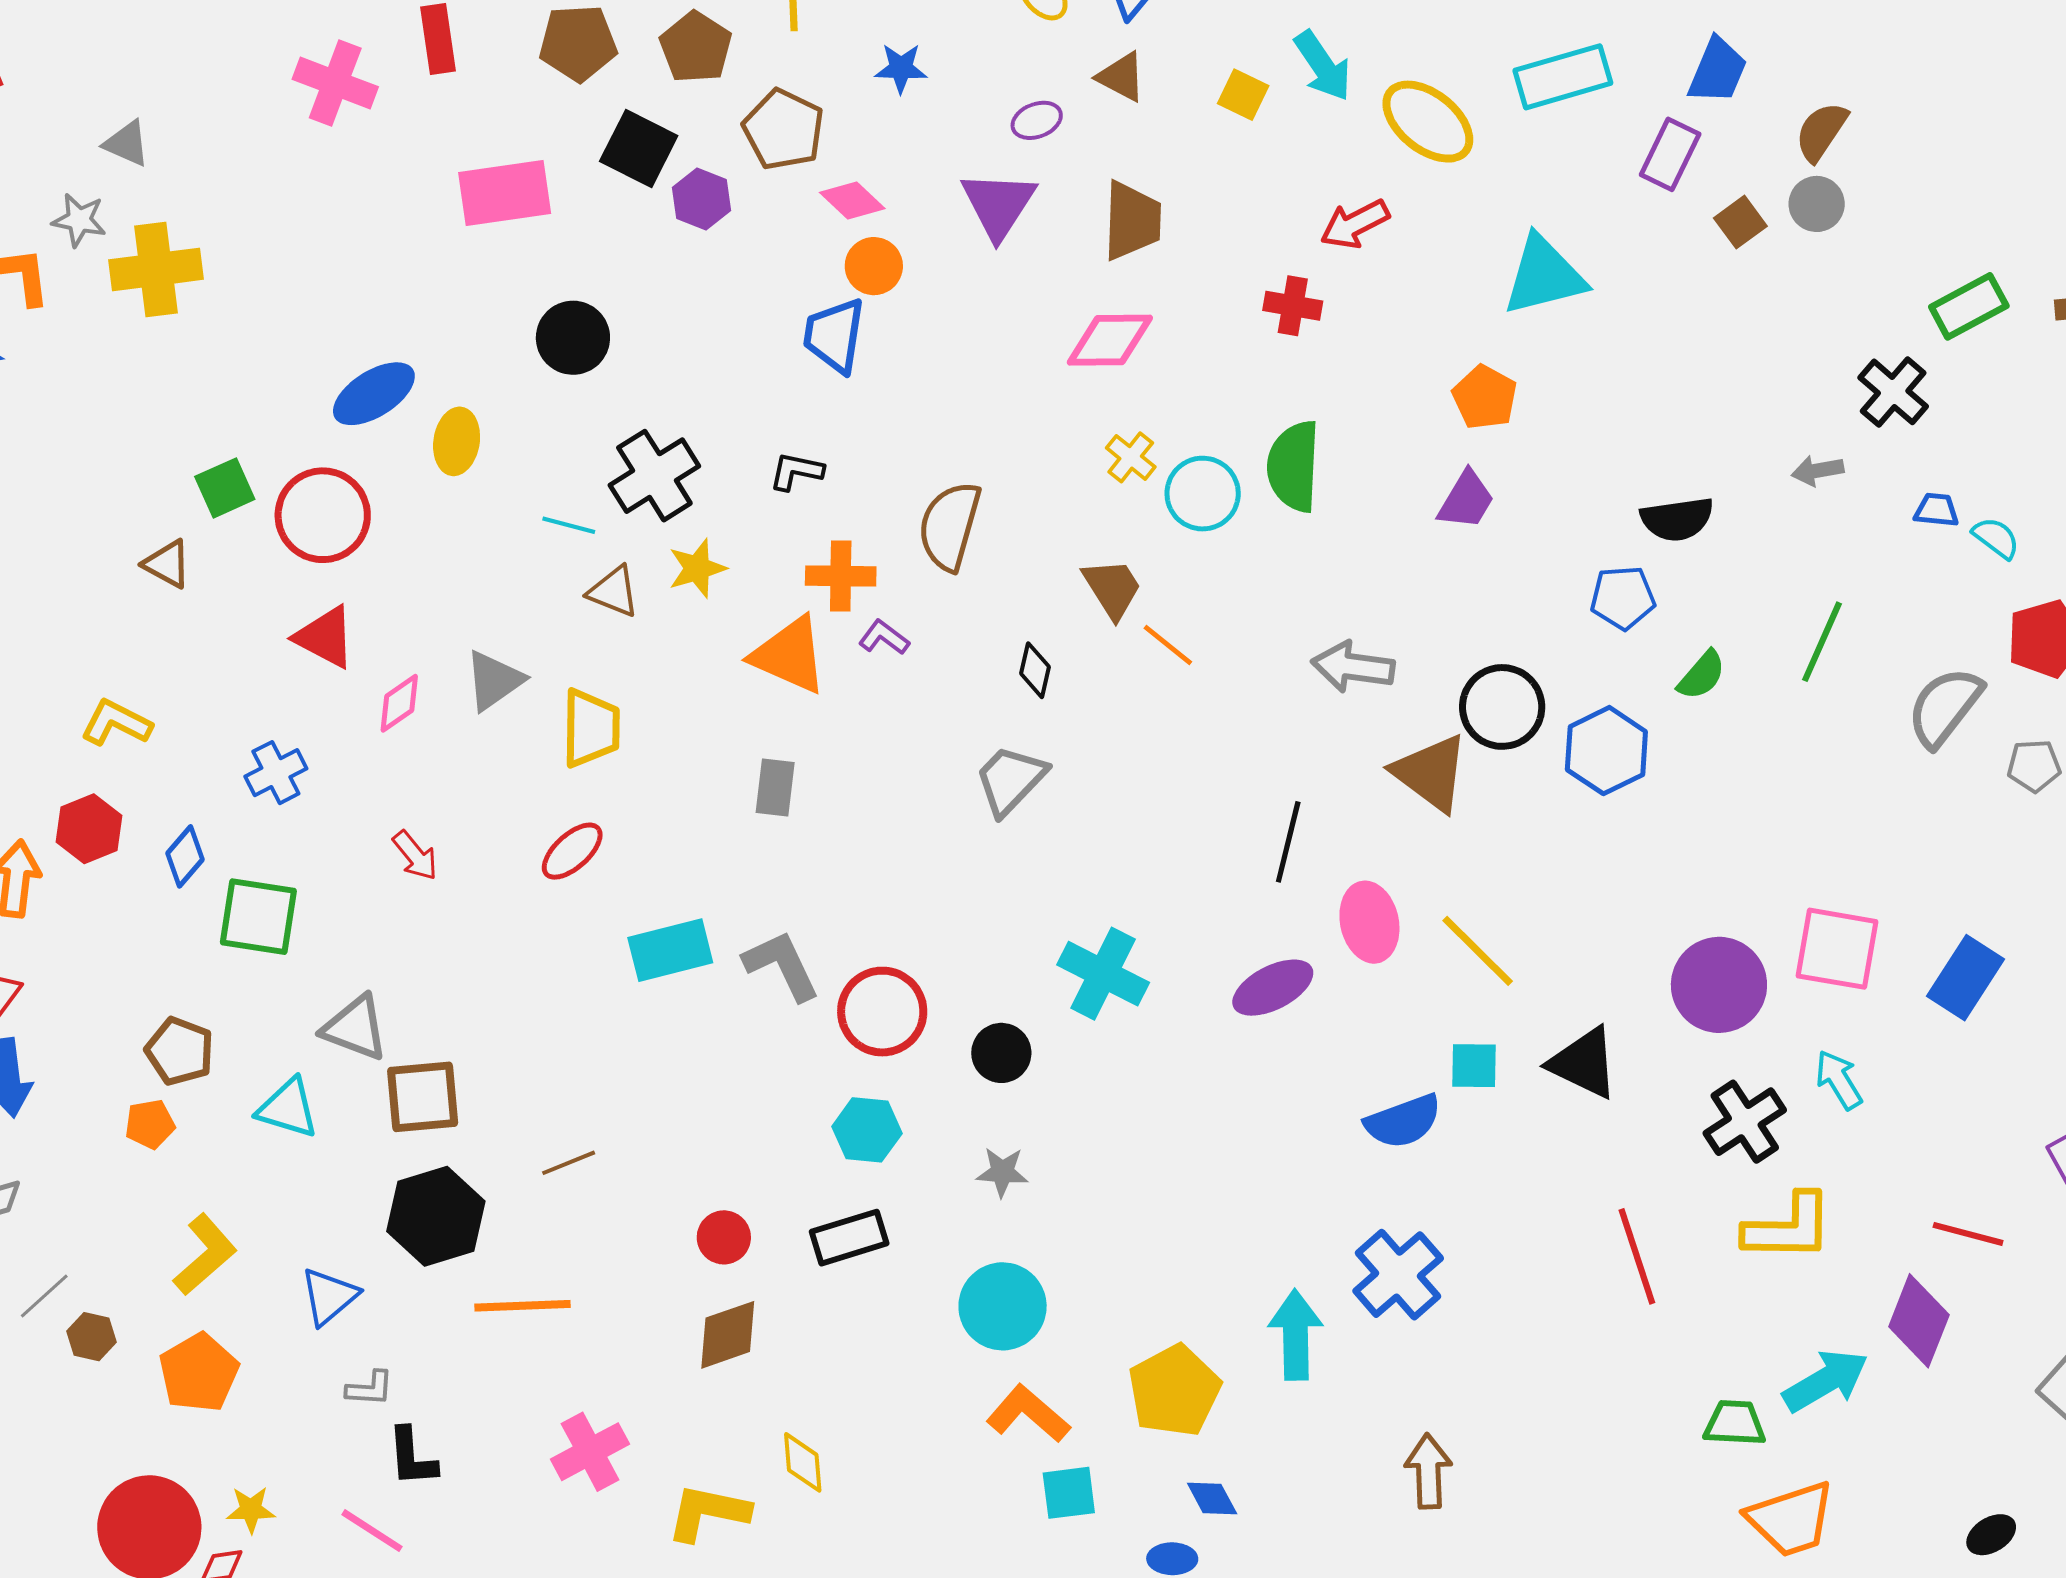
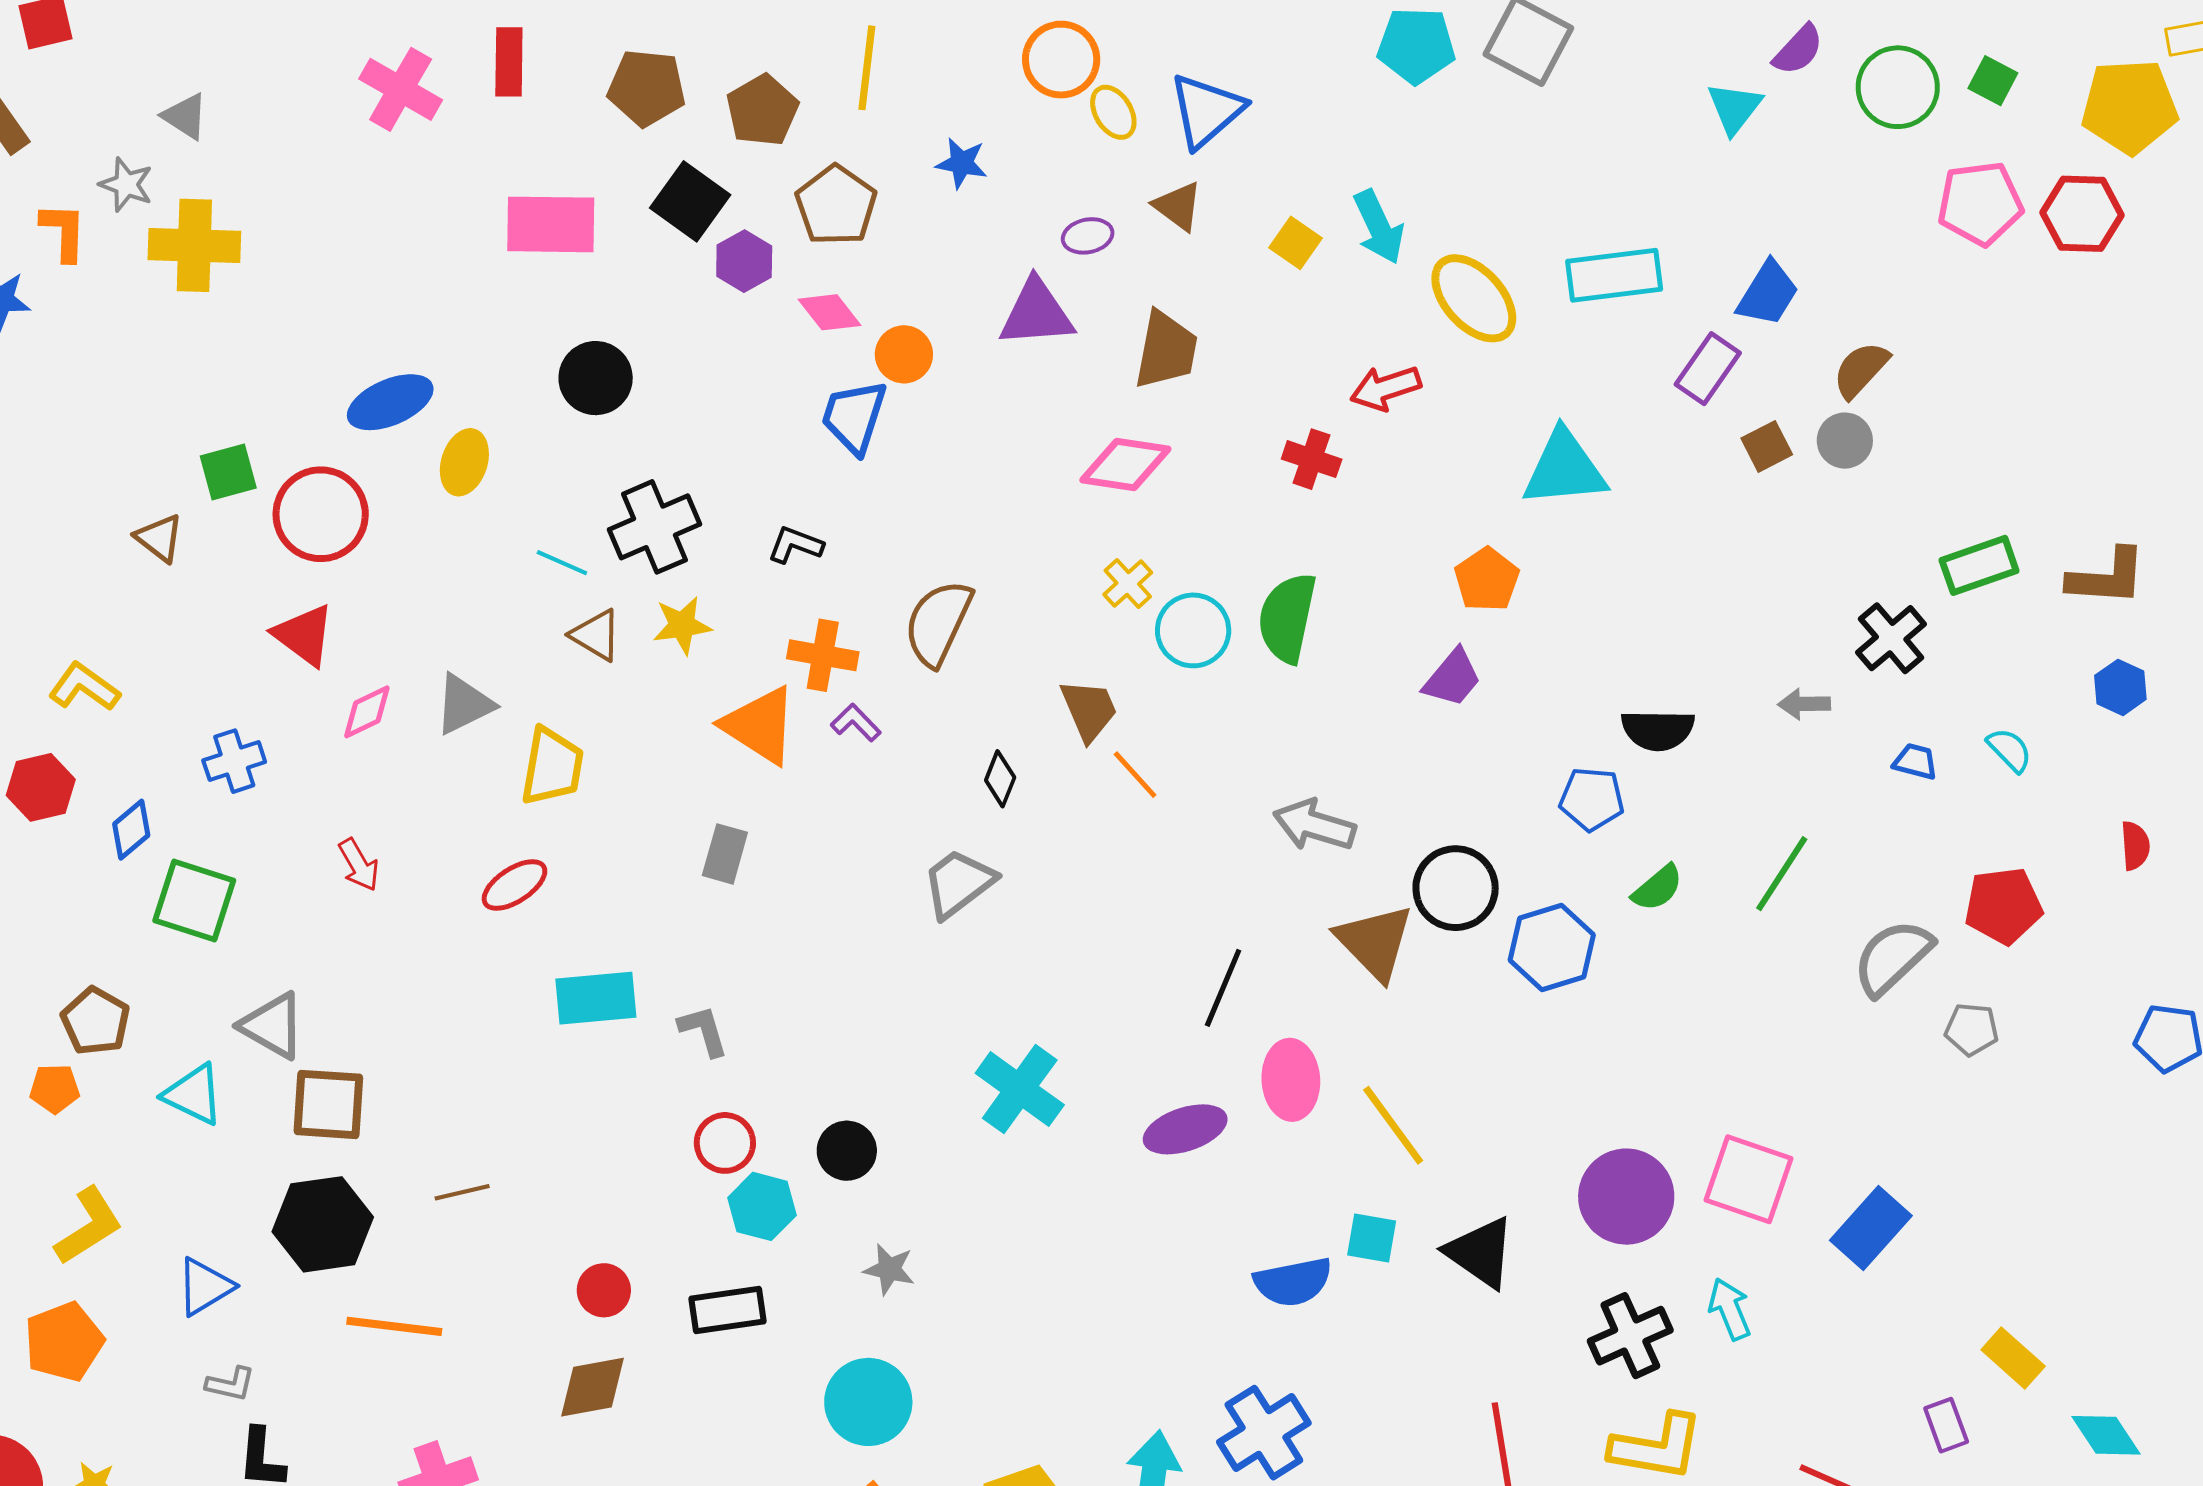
pink diamond: (852, 200) -> (830, 312), moved
purple triangle: (998, 205) -> (1037, 313), turned 44
cyan semicircle: (1996, 538) -> (2010, 750), moved
gray L-shape: (782, 965) -> (703, 1031), size x0.7
red circle: (882, 1012) -> (725, 1143), moved, size x0.7
black circle: (1001, 1053) -> (847, 1151), moved

